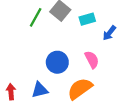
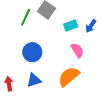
cyan rectangle: (87, 19) -> (71, 25), moved
blue circle: (57, 62) -> (32, 52), moved

